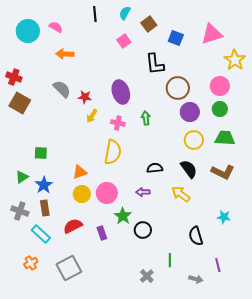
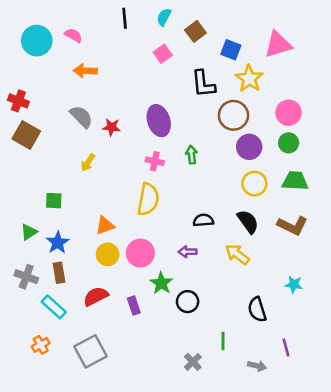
yellow star: (235, 60) -> (249, 79), moved
yellow arrow: (92, 116) -> (88, 163), moved

